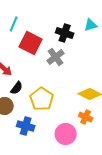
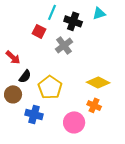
cyan line: (14, 24) -> (52, 12), moved
red square: (31, 43) -> (39, 31), size x0.6

